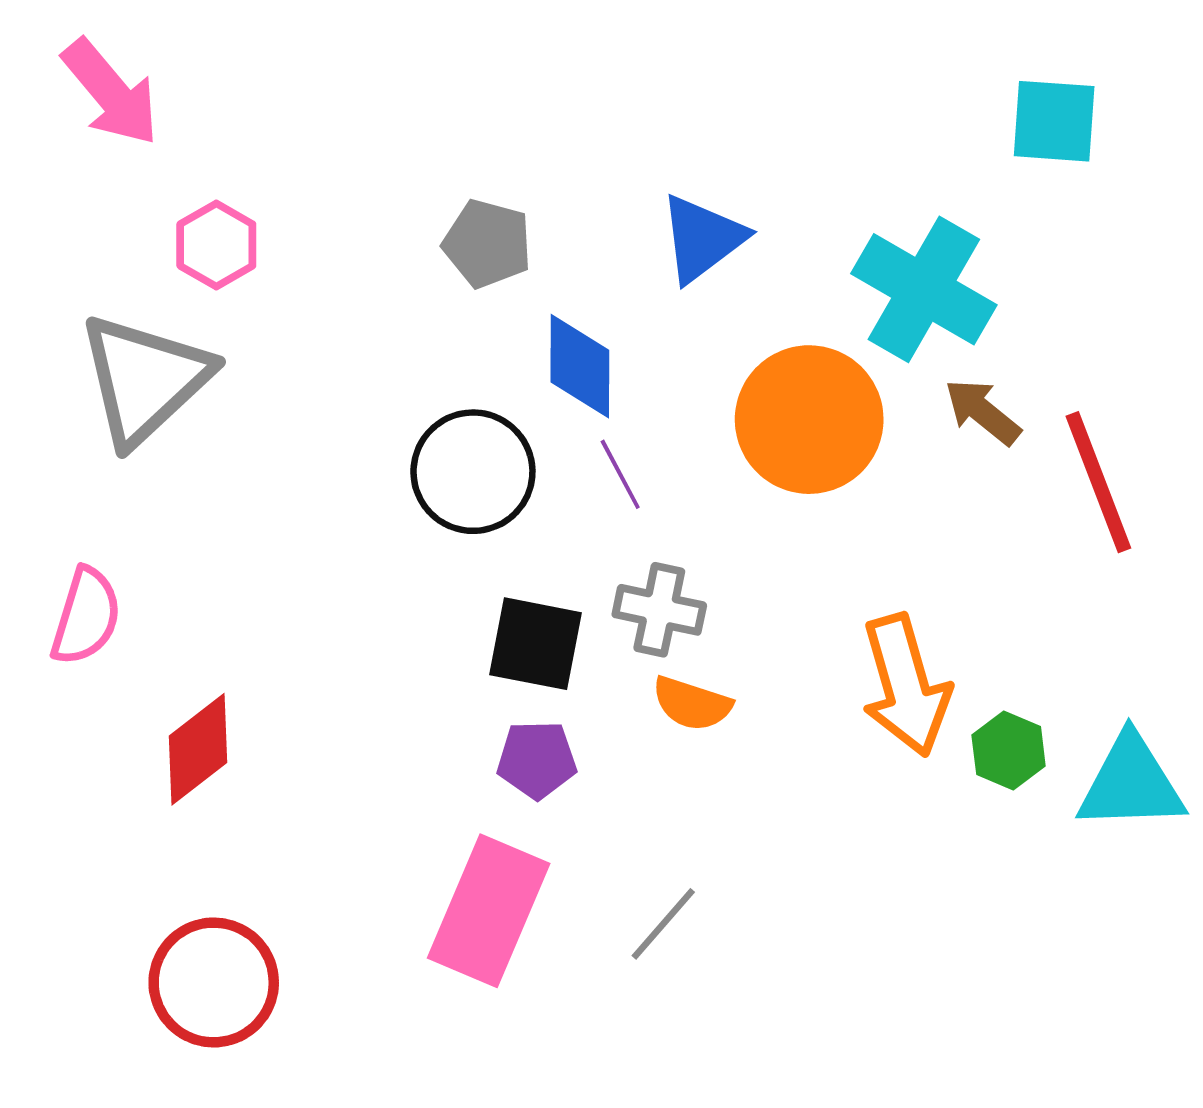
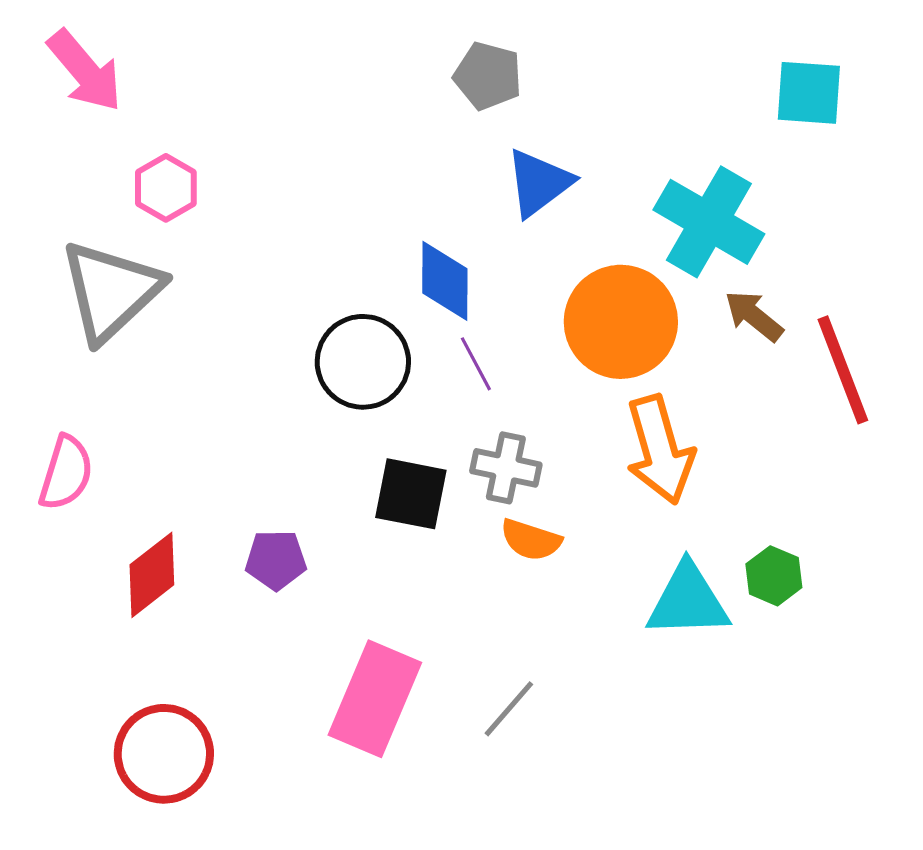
gray pentagon: (487, 244) -> (488, 76), moved
orange arrow: (906, 685) -> (660, 450), moved
purple pentagon: (537, 760) -> (276, 560), moved
cyan triangle: (1131, 783) -> (688, 601), moved

